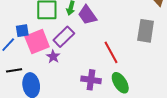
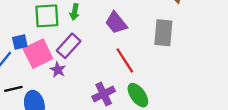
purple trapezoid: (87, 15) -> (116, 23), moved
purple cross: (91, 80) -> (104, 94), turned -30

